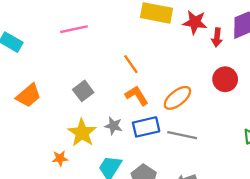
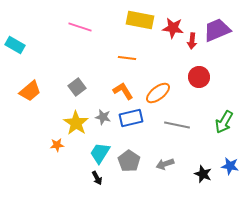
pink line: (74, 29) -> (80, 27), moved, turned 30
orange line: (131, 64) -> (127, 58), moved, turned -48
gray line: (182, 135) -> (177, 125), moved

